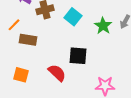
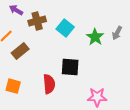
brown rectangle: (28, 40) -> (20, 51), turned -48
red semicircle: (57, 73) -> (49, 84), turned 42

